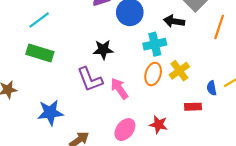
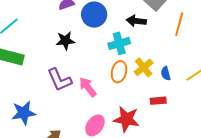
black star: (103, 50) -> (65, 41), moved
blue semicircle: (212, 88) -> (166, 73), moved
red star: (158, 125) -> (126, 119), size x1.5

